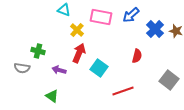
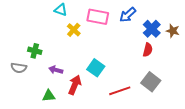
red arrow: (79, 53) -> (75, 85), moved
red semicircle: (137, 56) -> (148, 50), moved
gray square: (169, 80) -> (151, 82), moved
green triangle: (52, 96) -> (49, 96), turned -40

